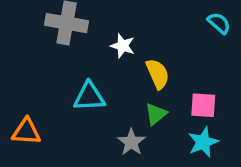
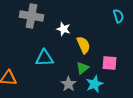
cyan semicircle: (219, 23) -> (118, 16), turned 32
cyan star: (203, 142) -> (94, 84), moved

